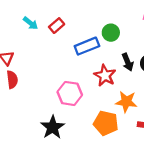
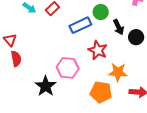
black arrow: (128, 62) -> (119, 27), moved
black star: (53, 127) -> (46, 86), moved

